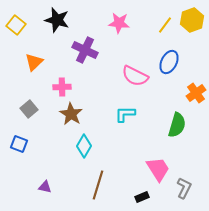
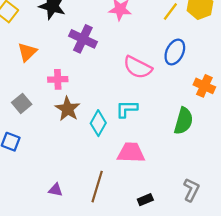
orange cross: (196, 93) -> (204, 86), turned -30
cyan diamond: (84, 146) -> (98, 123), moved
pink trapezoid: (158, 169) -> (131, 153), moved, turned -56
purple triangle: (45, 187) -> (56, 190), moved

